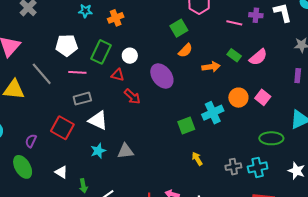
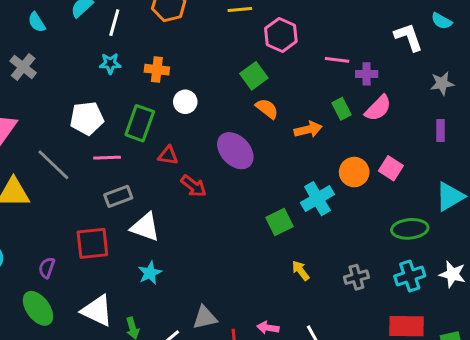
purple cross: (256, 15) -> (367, 74), moved
orange cross: (116, 18) -> (157, 70), turned 35
orange semicircle: (185, 50) -> (267, 109), turned -91
green rectangle: (234, 55) -> (341, 109), turned 32
white circle: (130, 56) -> (185, 102), moved
red square: (62, 128) -> (92, 243), turned -30
gray triangle: (125, 151) -> (205, 318), moved
cyan cross: (258, 167) -> (410, 276), moved
white triangle: (61, 172) -> (97, 311), size x1.6

